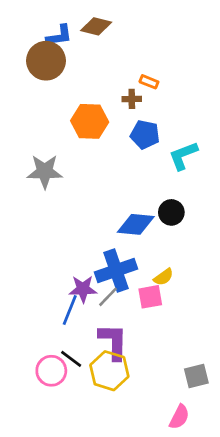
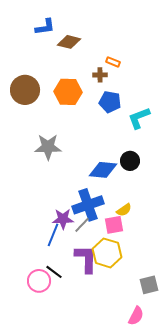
brown diamond: (96, 26) -> (69, 42), moved
brown circle: (46, 61) -> (25, 90), moved
gray star: (45, 172) -> (48, 147), moved
yellow hexagon: (109, 371) -> (107, 253), moved

